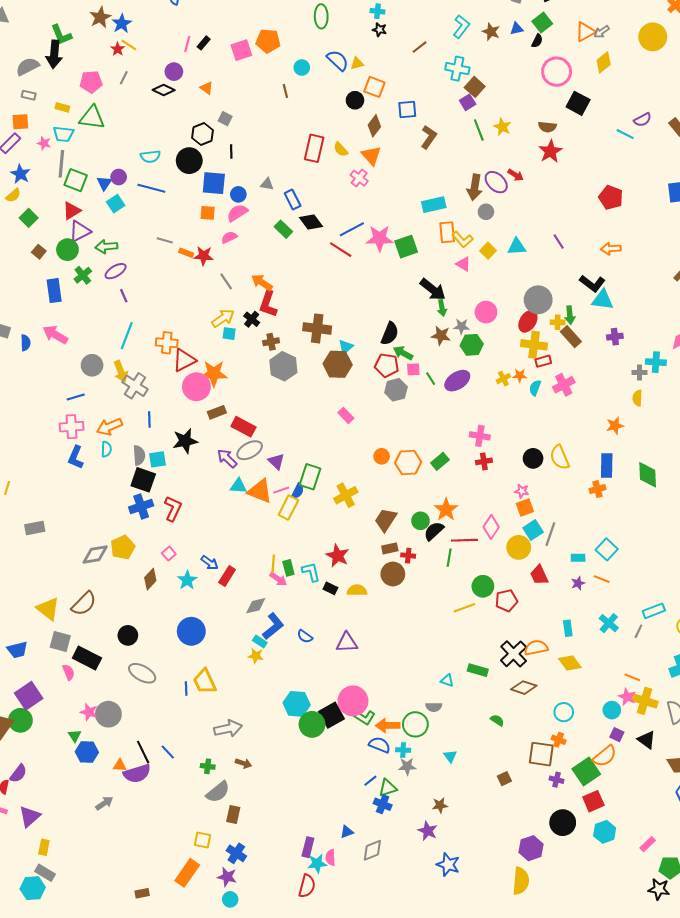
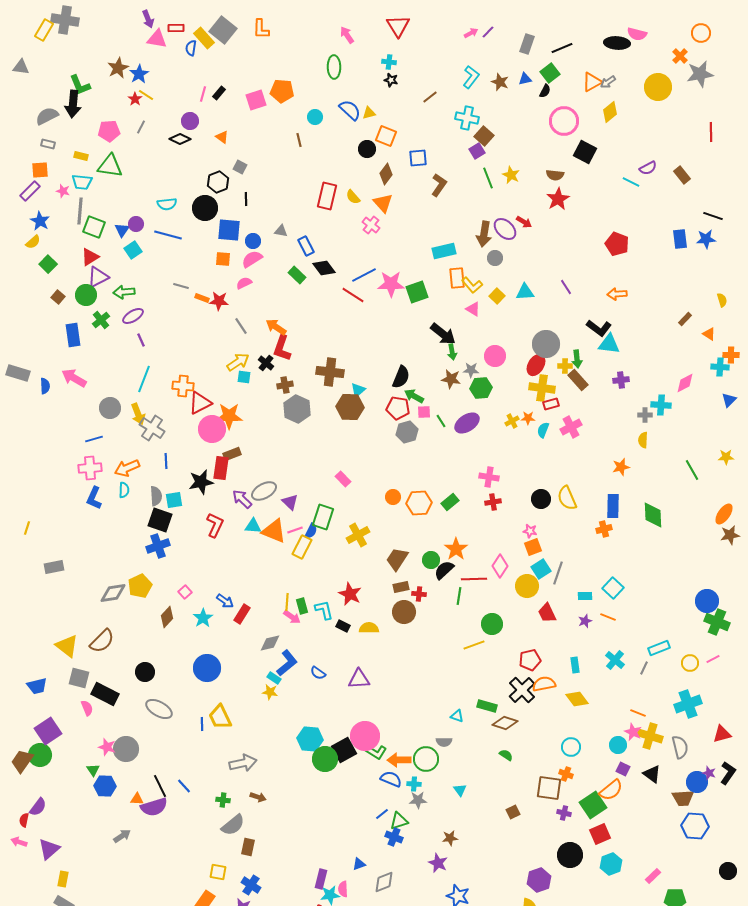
pink rectangle: (346, 415) -> (343, 479), moved
red rectangle: (243, 427) -> (221, 468), moved, turned 70
red L-shape: (173, 509) -> (215, 525), moved
red pentagon: (506, 601) -> (530, 660), moved
brown diamond: (524, 688) -> (505, 723), moved

